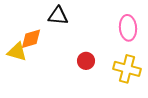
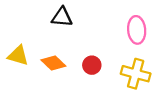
orange diamond: (31, 39) -> (53, 63), moved, turned 60

